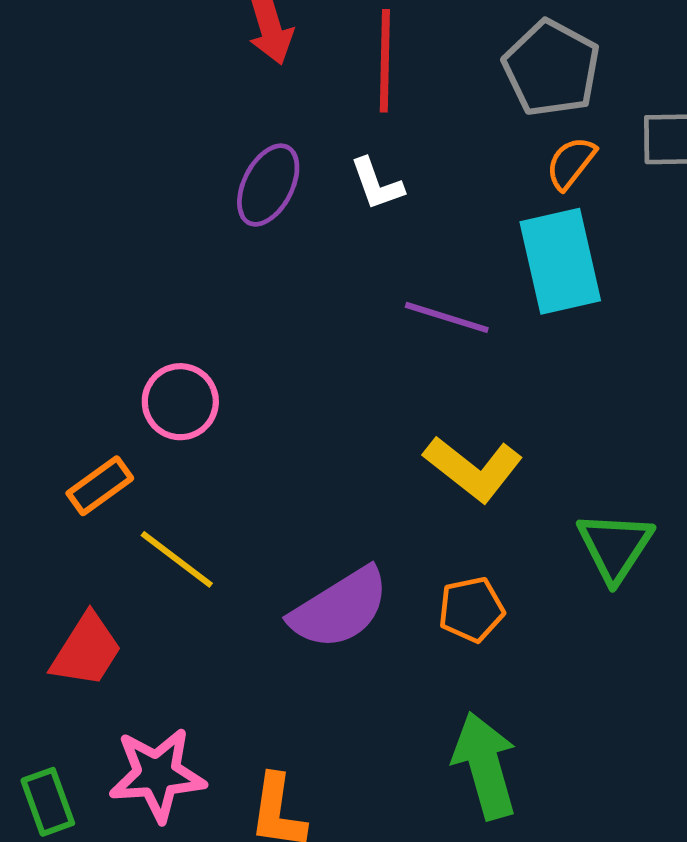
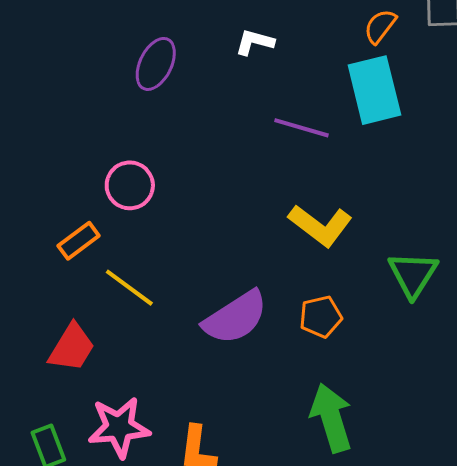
white L-shape: (377, 184) -> (255, 42), turned 126
purple ellipse: (268, 185) -> (156, 64), moved

